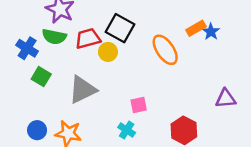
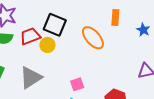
orange rectangle: (196, 28) -> (115, 18), turned -49
blue star: (211, 32) -> (143, 30), moved

